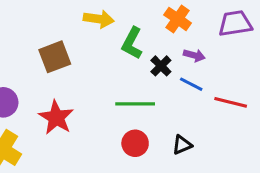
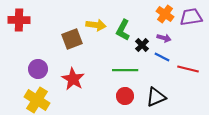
yellow arrow: (99, 19) -> (96, 25), moved
orange cross: (178, 19) -> (165, 14), moved
black triangle: (182, 145) -> (156, 97), size x1.5

